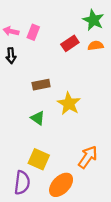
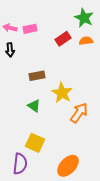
pink rectangle: (33, 32) -> (30, 29), turned 56
orange arrow: (88, 157) -> (79, 113), moved
orange ellipse: (61, 185) -> (68, 166), moved

